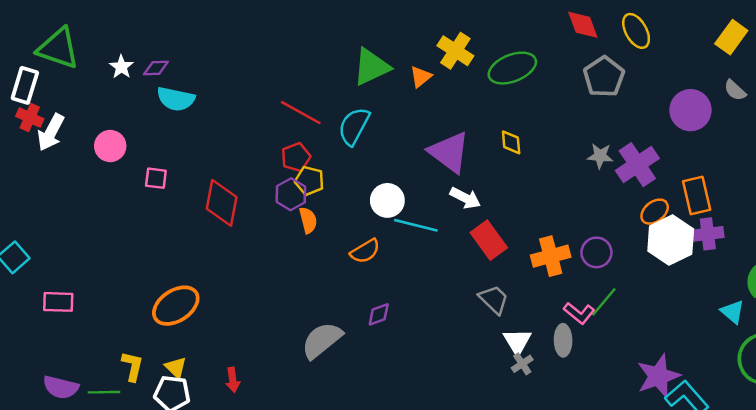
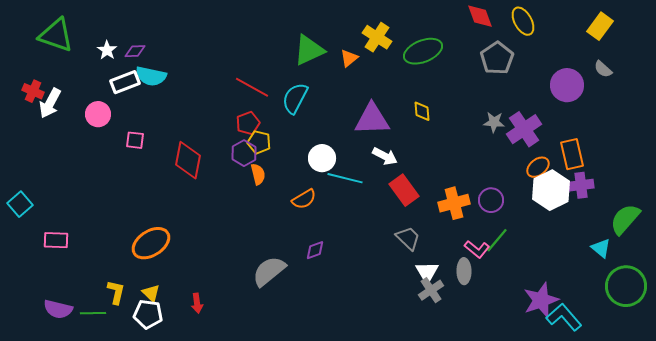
white rectangle: (25, 85) -> (125, 82), moved, turned 52
purple triangle: (449, 152) -> (372, 119), turned -39
gray cross: (522, 364) -> (431, 290), size x1.4

